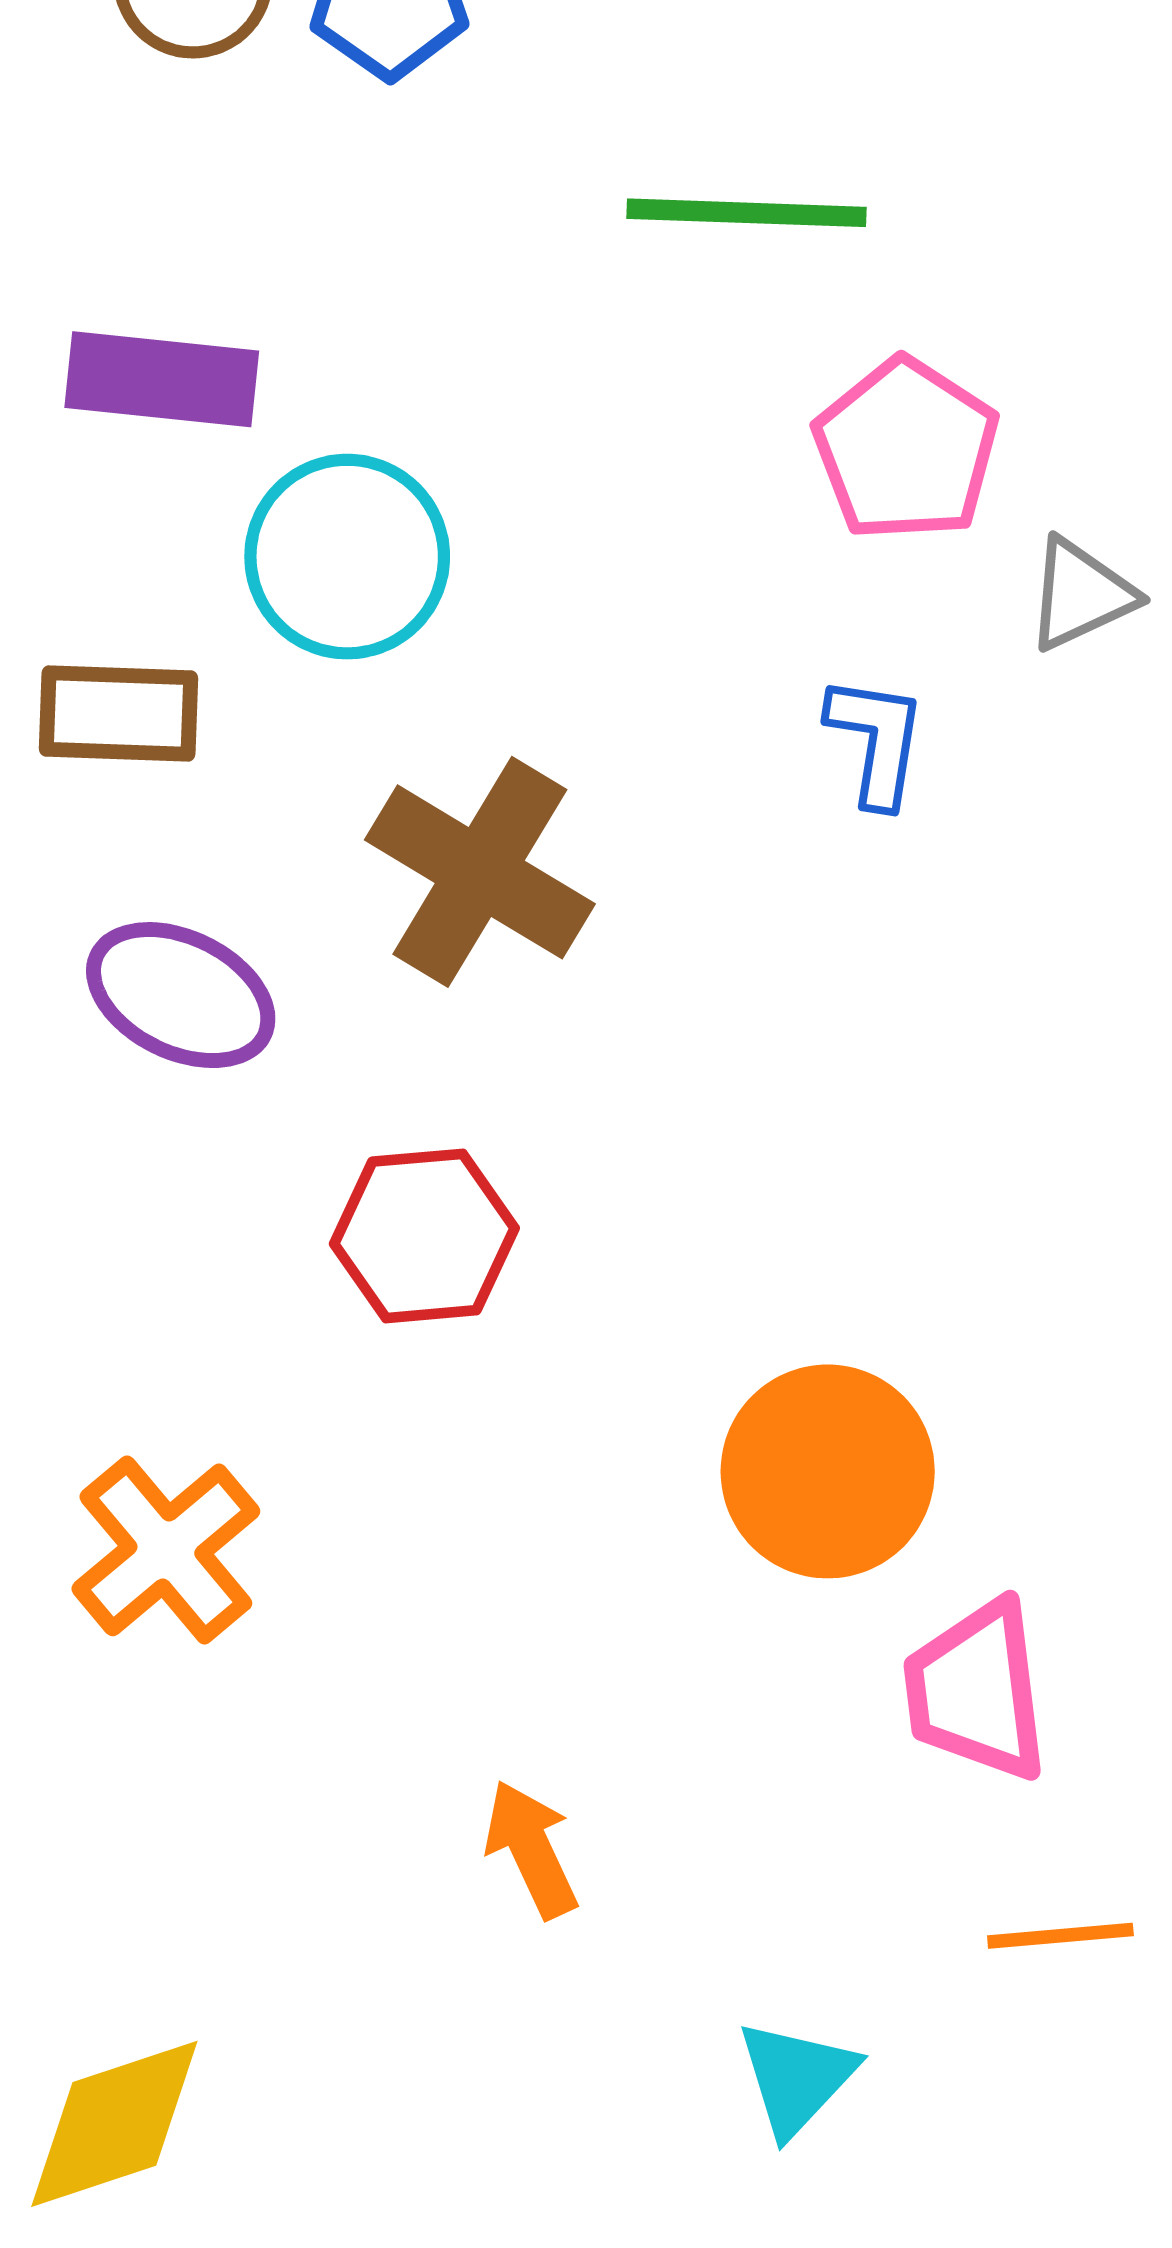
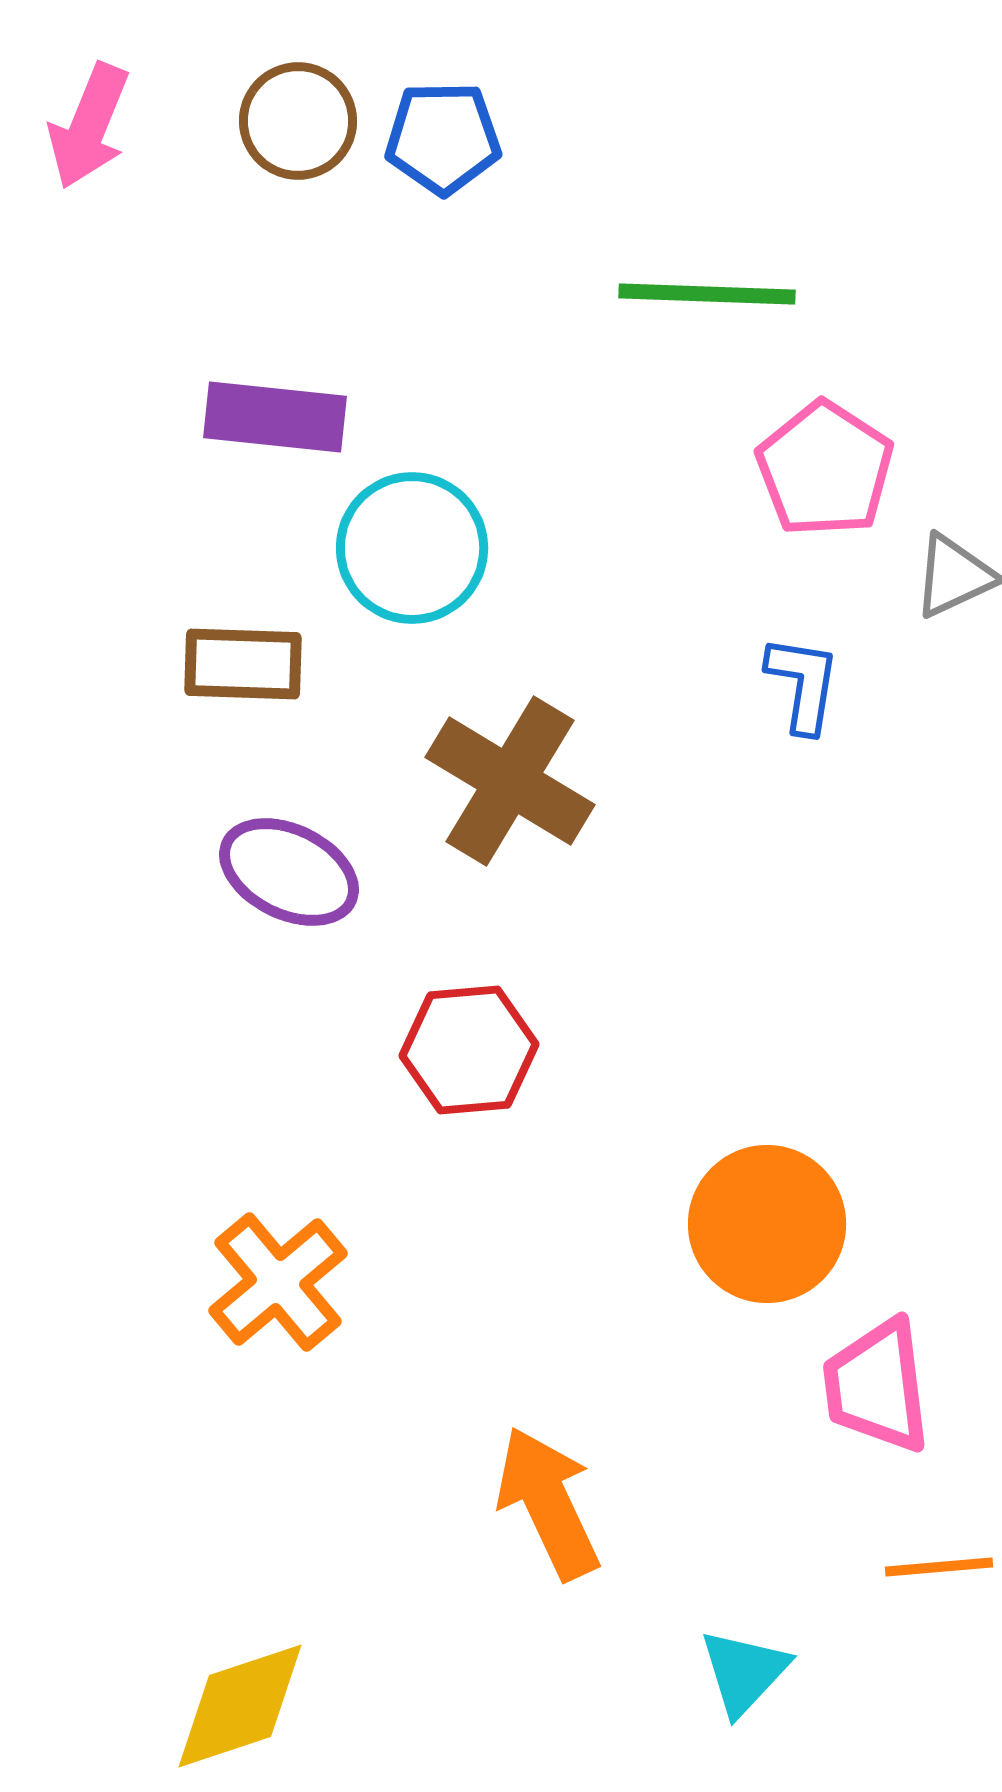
orange arrow: (531, 1849) -> (548, 1503), size x1.5

